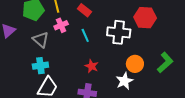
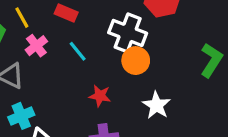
white cross: (119, 32) -> (128, 33), turned 30
orange circle: (135, 64) -> (136, 61), moved

